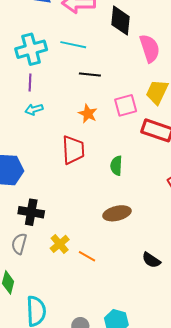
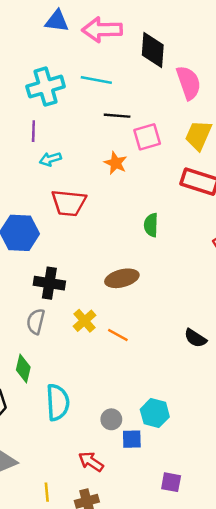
purple line: (30, 82) -> (33, 131), moved
pink square: (126, 105) -> (147, 137), moved
red trapezoid: (73, 150) -> (69, 203), moved, turned 100
brown ellipse: (117, 213) -> (122, 278), moved

